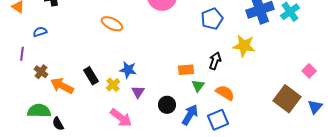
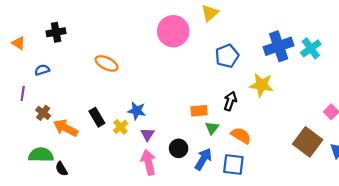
orange ellipse: (112, 24) -> (107, 63), moved
pink arrow: (121, 118) -> (148, 162), moved, turned -140
blue square: (218, 120) -> (233, 164), turned 30

